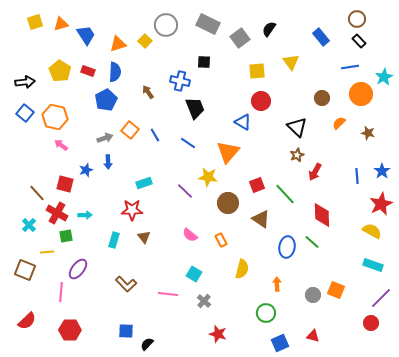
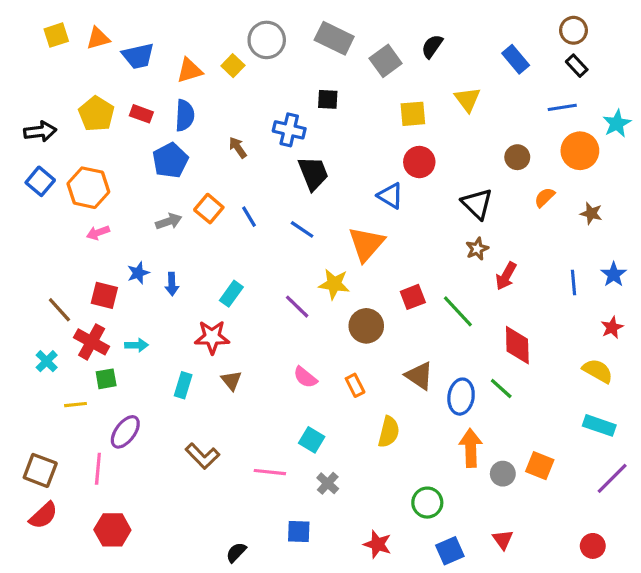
blue trapezoid: (86, 35) -> (138, 56), turned 110
pink arrow: (61, 145) -> (98, 233), turned -56
blue arrow: (108, 162) -> (172, 284), moved
cyan rectangle: (144, 183) -> (231, 294), turned -35
red star: (381, 204) -> (612, 327), size x0.6
brown triangle: (261, 219) -> (419, 376), moved
brown square: (25, 270) -> (40, 470), moved
orange arrow: (277, 284) -> (471, 448), moved, size x1.6
red circle: (371, 323) -> (593, 546), moved
blue square: (126, 331) -> (299, 531), moved
red star: (218, 334) -> (378, 544), moved
red triangle: (313, 336) -> (503, 540), turned 40

